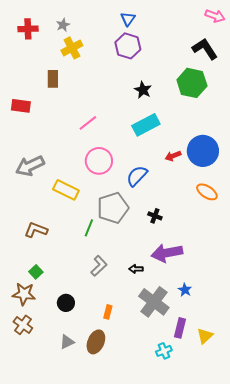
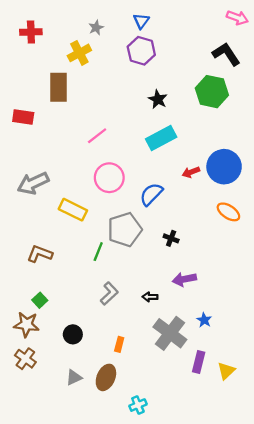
gray star: (63, 25) -> (96, 28), moved
brown rectangle: (53, 79) -> (58, 87), size x1.5
purple arrow: (167, 253) -> (184, 279), size x0.7
cyan cross: (164, 351) -> (138, 405), moved

